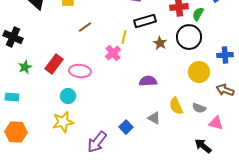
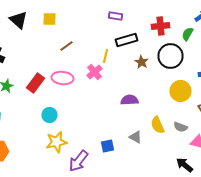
green semicircle: (198, 14) -> (188, 34), moved
pink ellipse: (80, 71) -> (62, 78), moved
yellow star: (63, 122) -> (56, 142), moved
blue square: (126, 127) -> (108, 146), turned 32

